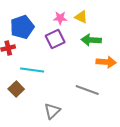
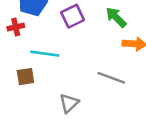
green arrow: (91, 40) -> (116, 17), turned 42
brown square: (16, 89) -> (25, 77), turned 35

